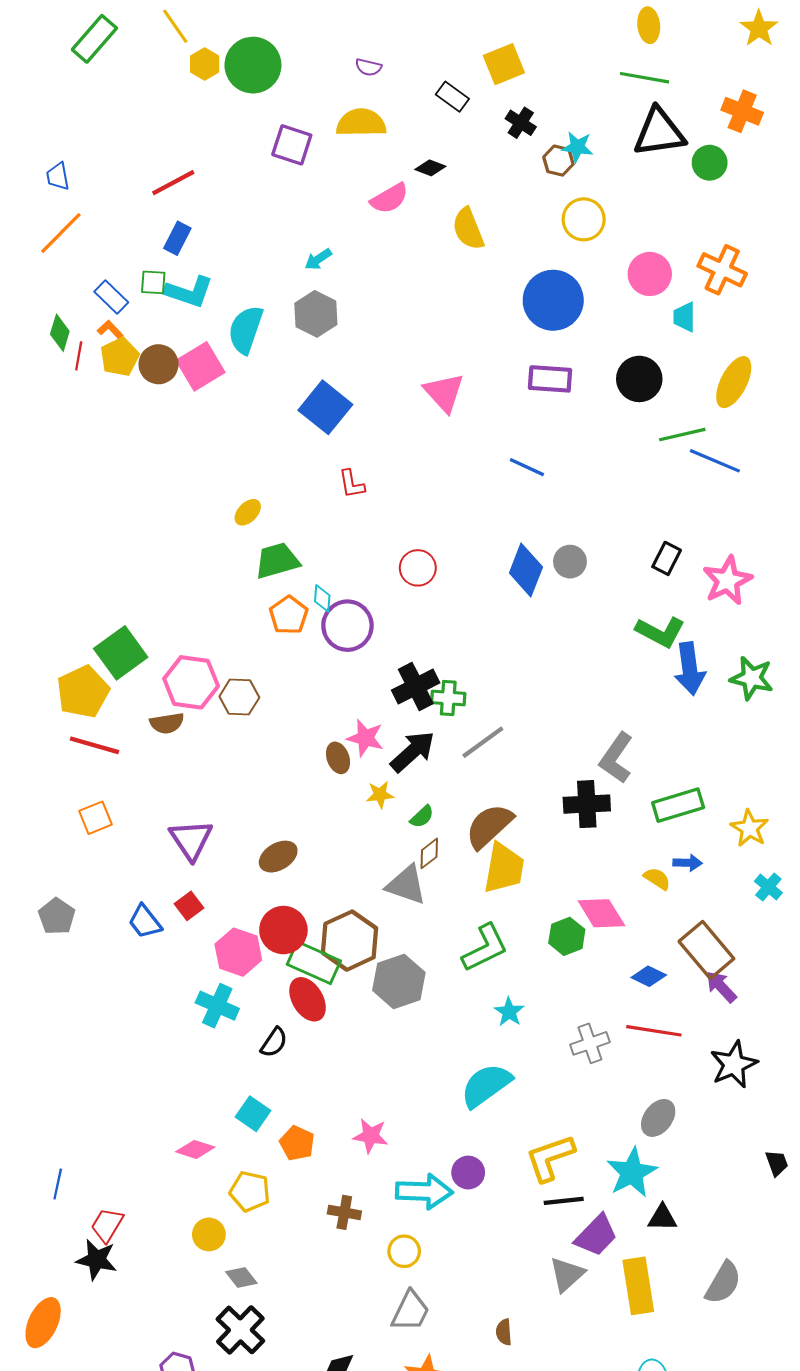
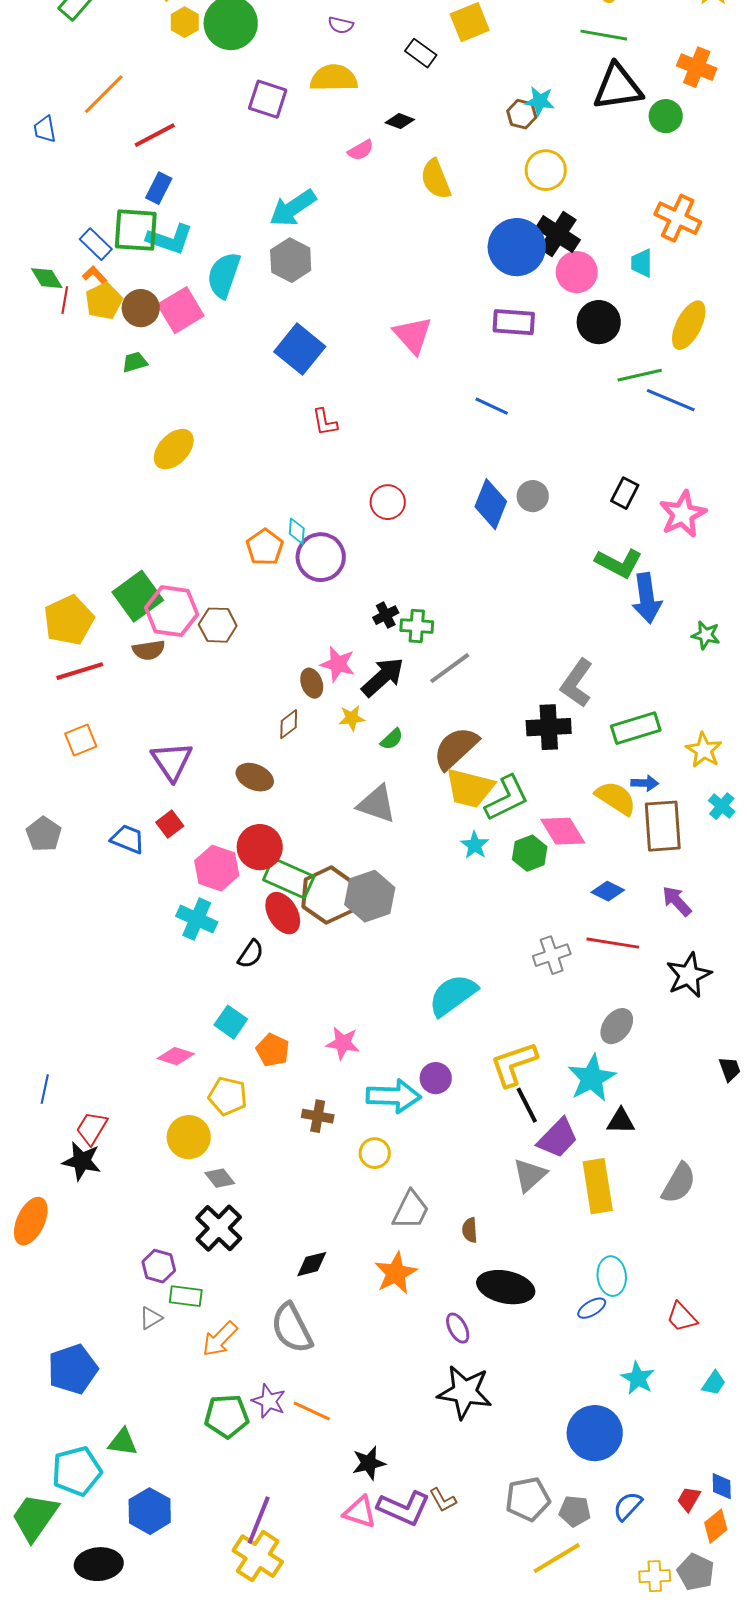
black cross: (521, 123) -> (558, 234), moved, size x1.5
pink semicircle: (389, 198) -> (361, 150), size x0.7
orange line: (61, 233) -> (104, 94), moved
cyan arrow: (318, 259) -> (293, 208), size x1.8
pink circle: (650, 274) -> (577, 272), moved
green square: (153, 282) -> (136, 230), size x1.8
green diamond: (60, 333) -> (47, 278), turned -48
yellow ellipse: (248, 512) -> (174, 449), moved, size x1.6
green trapezoid: (277, 561) -> (135, 362), moved, size x0.6
green square: (121, 653) -> (138, 596), moved
green star: (752, 678) -> (706, 635), moved, size x0.7
black cross: (416, 687) -> (386, 615), size x0.6
red line: (94, 745) -> (80, 671), turned -33
brown diamond: (429, 853) -> (289, 724), moved
brown ellipse: (278, 857) -> (255, 777), turned 54
yellow trapezoid: (504, 868) -> (470, 788), turned 94
yellow semicircle: (657, 879) -> (616, 798), size x1.6
blue trapezoid: (145, 922) -> (128, 839), turned 150
brown hexagon: (350, 941) -> (329, 895), moved
green L-shape: (485, 948) -> (507, 798), moved
brown rectangle: (706, 950) -> (663, 826), moved, turned 36
cyan star: (509, 1012) -> (475, 845), moved
black line: (564, 1201) -> (527, 1105), turned 69
yellow circle: (209, 1234) -> (189, 1137), size x1.4
gray trapezoid: (410, 1311) -> (411, 1210), moved

